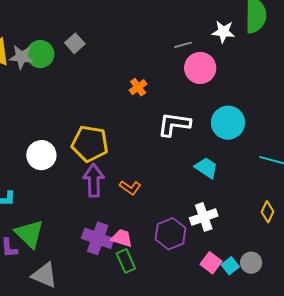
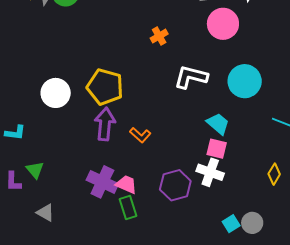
white cross: (204, 217) -> (210, 172), turned 32
green triangle: (29, 234) -> (35, 170), size x0.6
pink square: (211, 263) -> (217, 149), moved, turned -30
gray triangle: (44, 275) -> (45, 213), size x0.7

